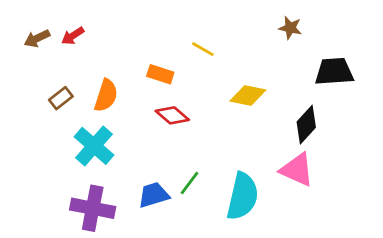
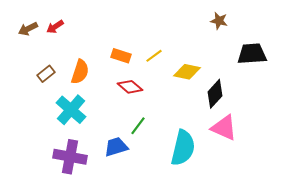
yellow line: (203, 49) -> (154, 56), moved, turned -66
black diamond: (306, 125) -> (215, 94), moved
green line: (190, 183) -> (138, 126), moved

